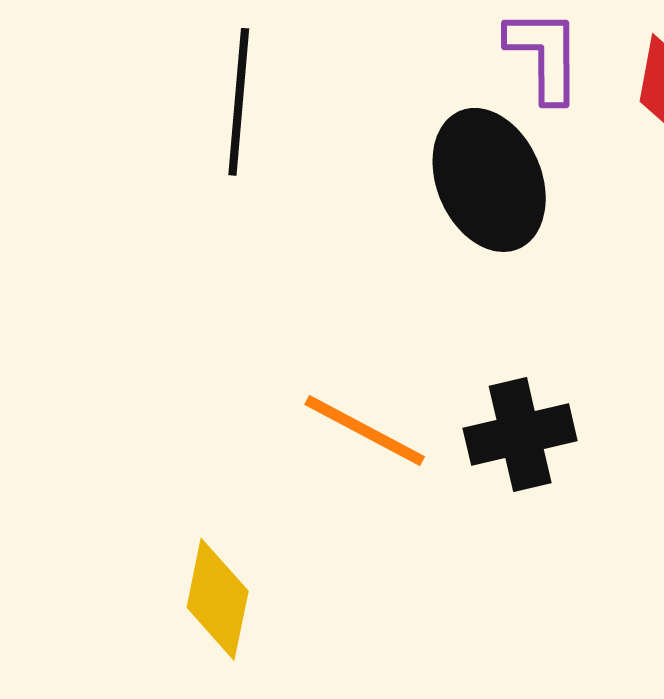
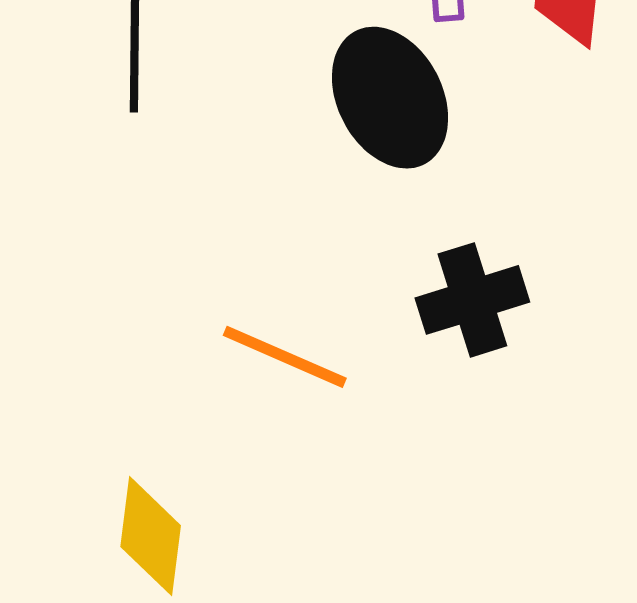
black cross: (520, 435) -> (472, 300), moved

